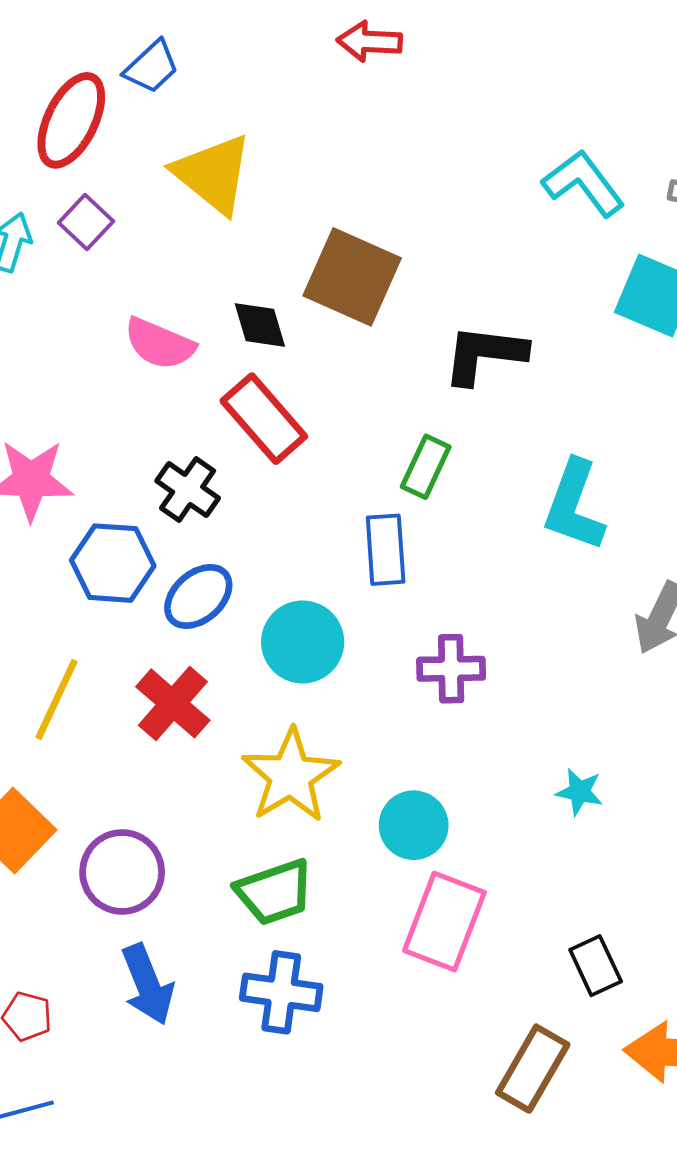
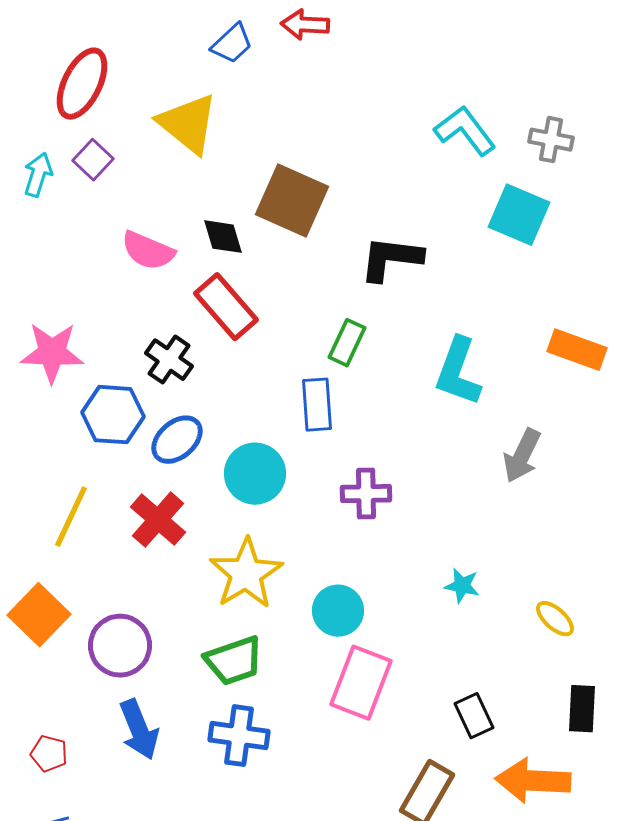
blue trapezoid: (152, 67) -> (232, 44), moved

